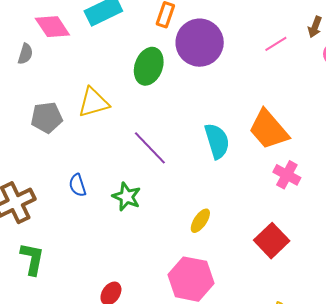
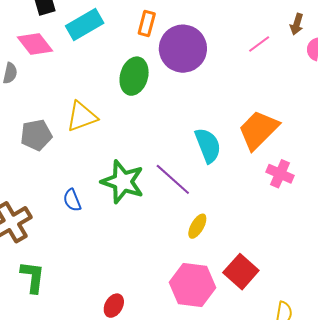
orange trapezoid: (269, 130) -> (258, 130), turned 90
purple line: (150, 148) -> (173, 179), moved
green star: (127, 197) -> (123, 182), moved, size x1.5
red square: (272, 241) -> (241, 272), moved

